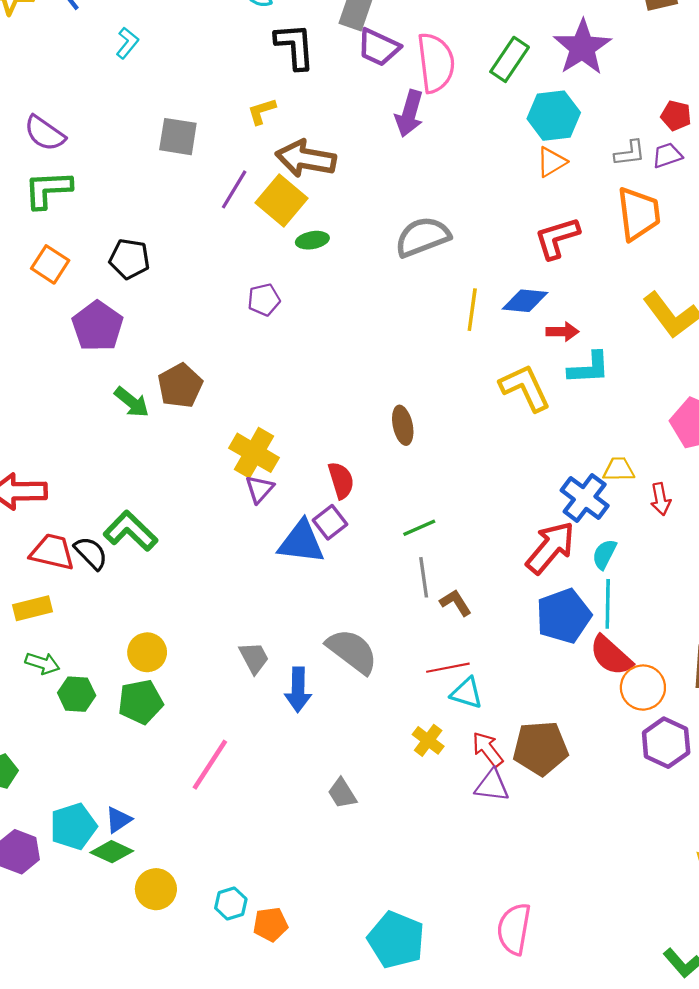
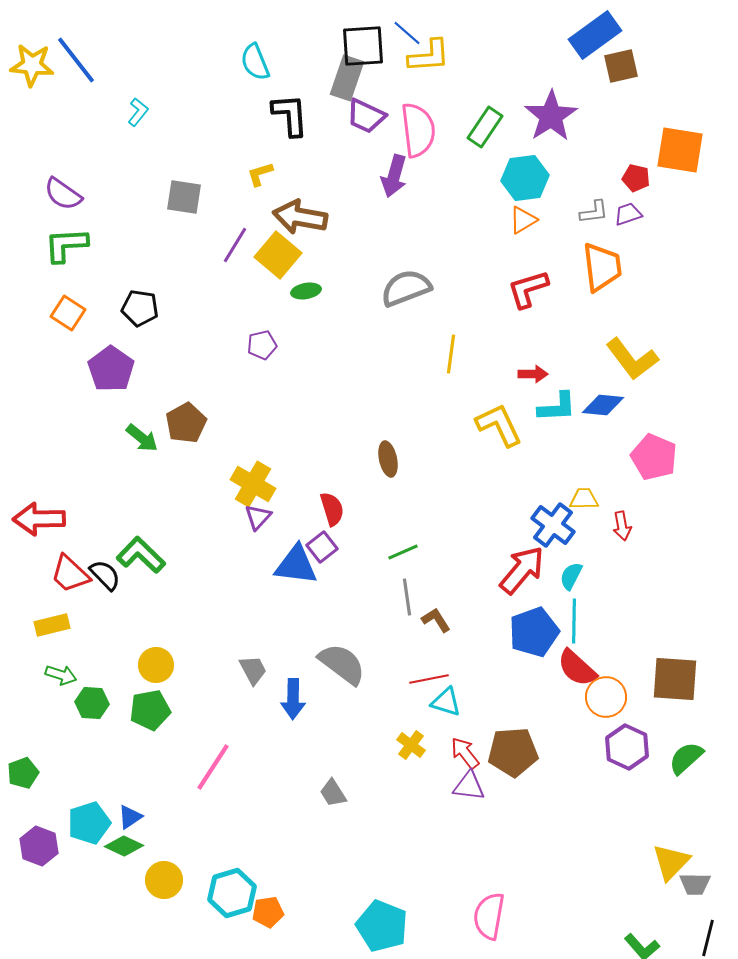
blue diamond: (525, 301) -> (603, 405), moved
red trapezoid: (52, 552) -> (70, 574), turned -150
cyan hexagon: (231, 903) -> (232, 893), size x1.6

